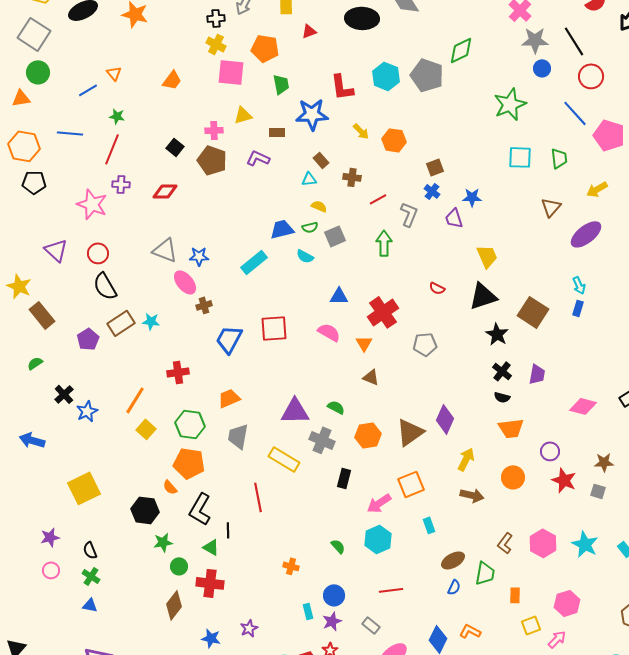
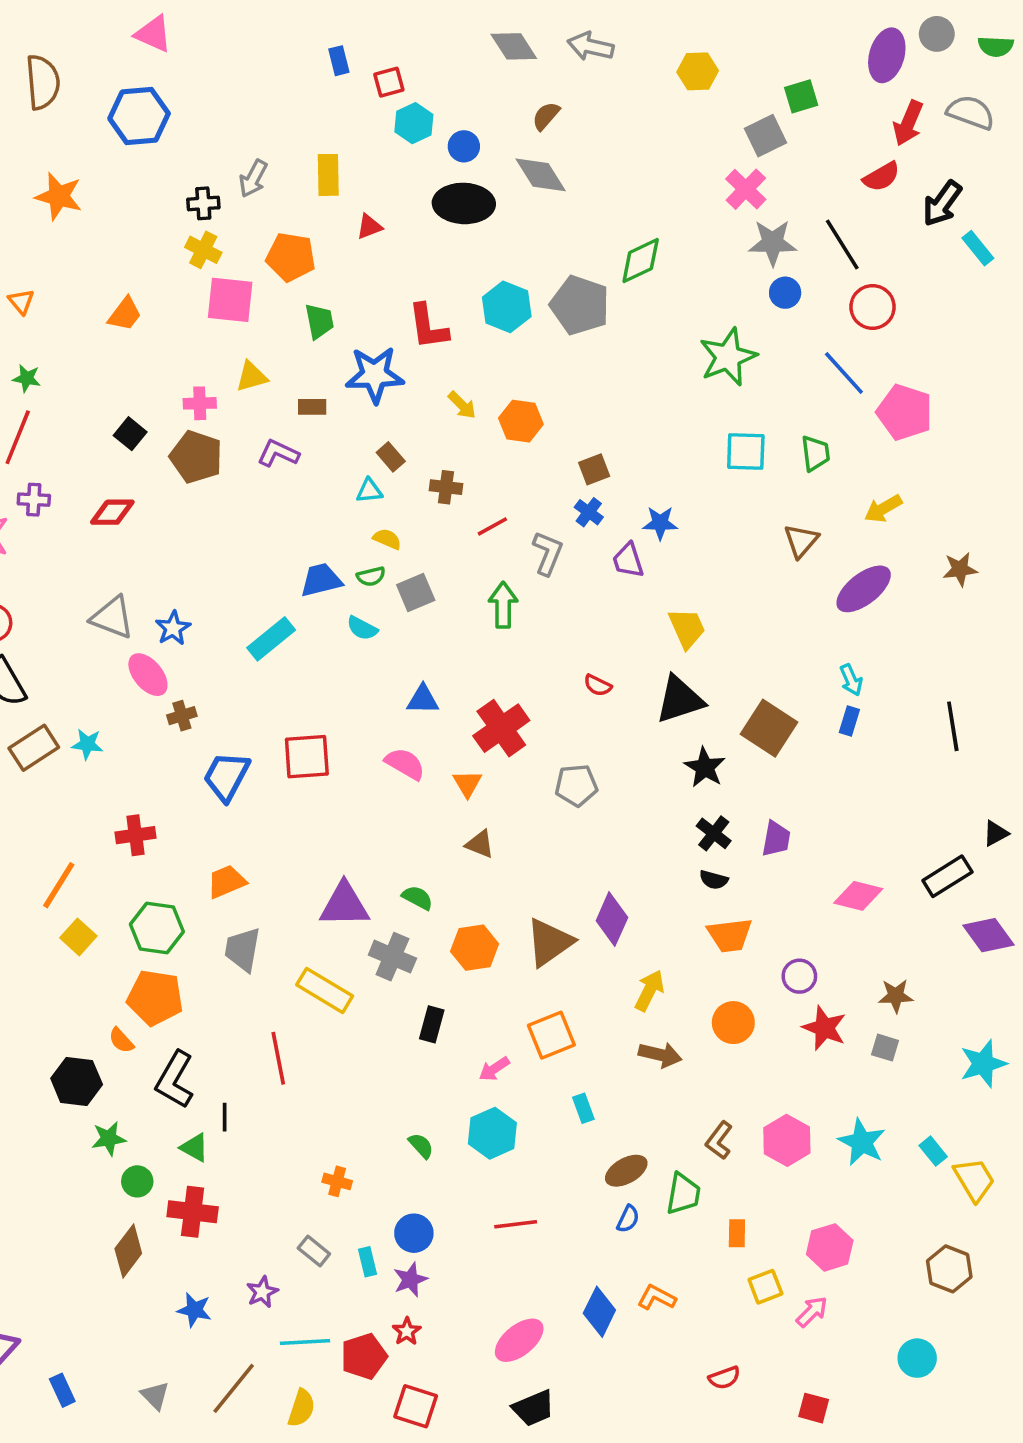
blue star: (199, 256) -> (173, 628), turned -30
pink arrow: (379, 503) -> (494, 1069), size x0.7
gray rectangle: (371, 625) -> (314, 1251), moved

